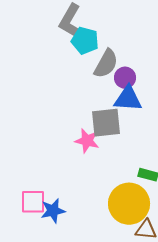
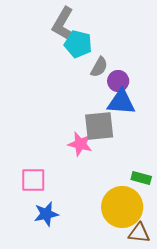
gray semicircle: (106, 64) -> (99, 67), size x0.7
pink square: (33, 202) -> (33, 180), moved

